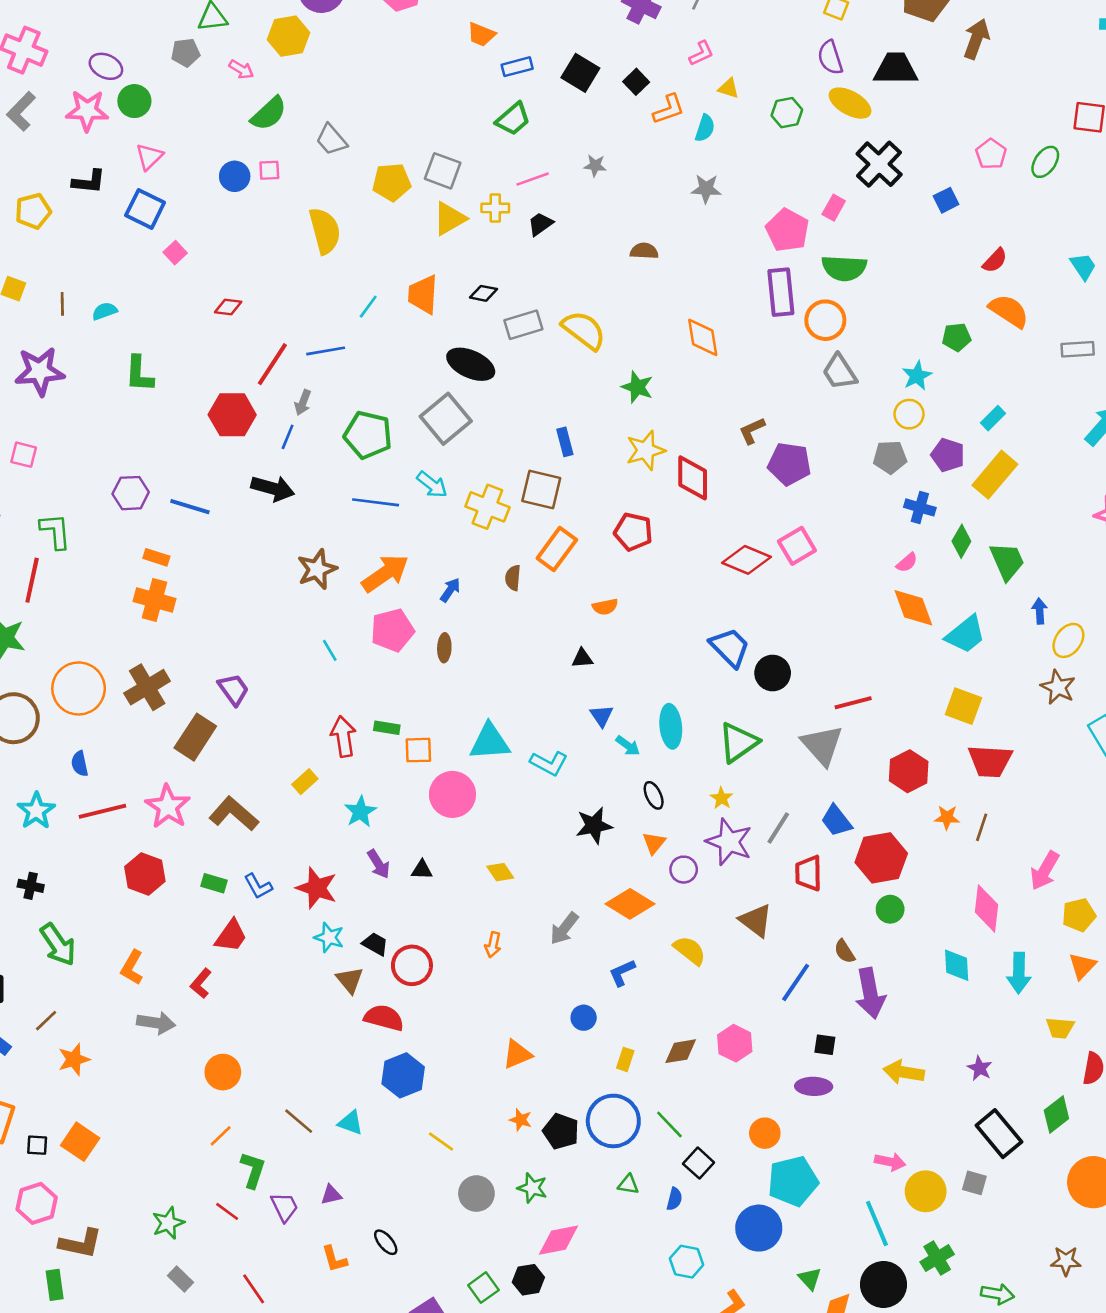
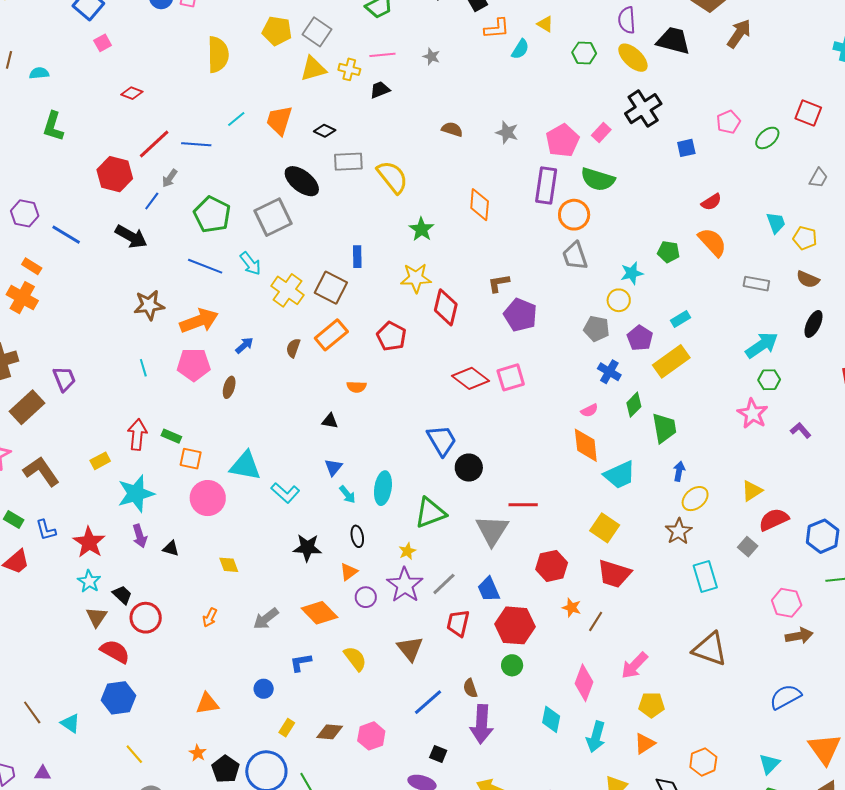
gray star: (706, 189) -> (507, 132), moved
cyan star: (360, 812) -> (136, 494), size x1.5

